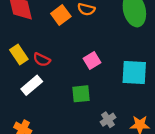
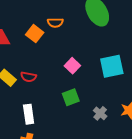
white rectangle: (32, 85) -> (29, 114), moved, turned -42

